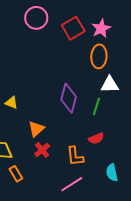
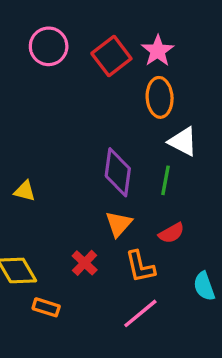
white triangle: (110, 85) -> (183, 142), turned 36
orange triangle: (36, 129) -> (119, 224), moved
orange rectangle: (16, 174) -> (46, 307), turned -35

